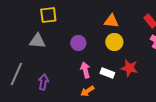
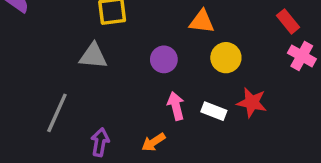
orange triangle: (111, 21) -> (202, 21), moved
purple arrow: (43, 82) -> (100, 142), moved
orange arrow: (87, 91) -> (153, 142), moved

